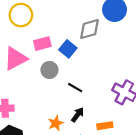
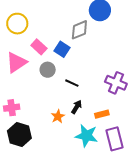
pink rectangle: (42, 44) -> (39, 47), turned 63

